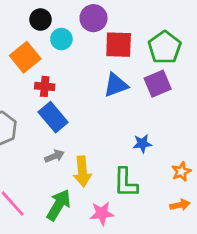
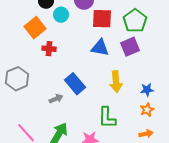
blue triangle: (116, 85) -> (100, 48), turned 30
blue rectangle: (53, 117) -> (75, 84), moved
blue star: (142, 144) -> (147, 90), moved
yellow arrow: (82, 172) -> (116, 82), moved

